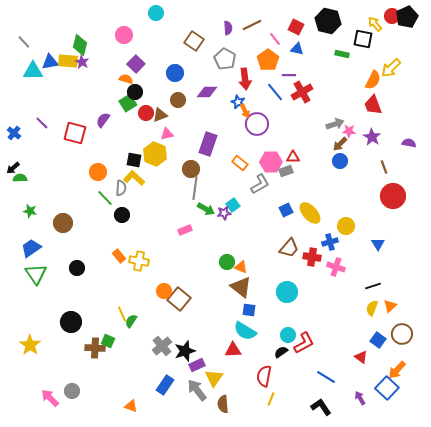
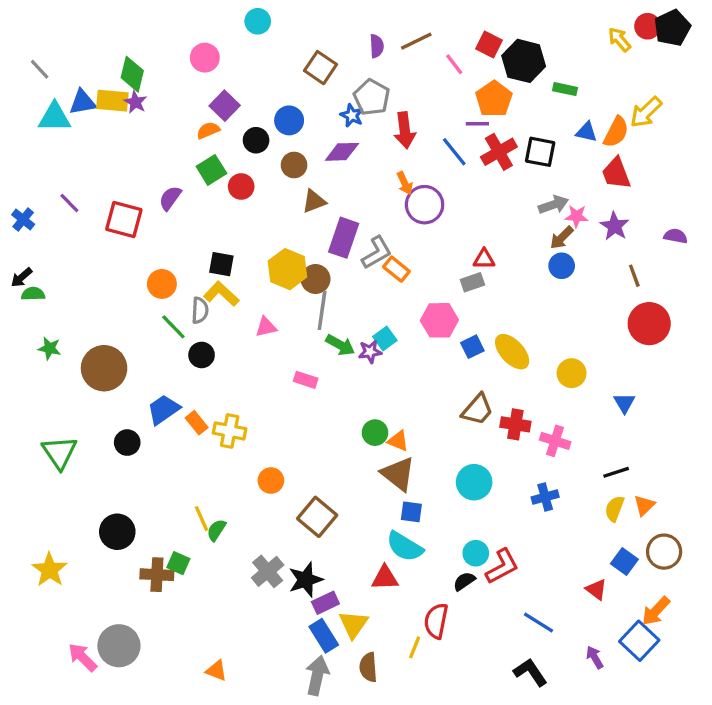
black hexagon: (328, 21) -> (524, 61), moved
black square: (363, 39) -> (540, 152), moved
blue triangle: (297, 49) -> (586, 132), moved
orange pentagon: (268, 60) -> (494, 99), moved
orange semicircle: (126, 79) -> (208, 130), turned -40
black circle: (135, 92) -> (256, 140), moved
blue star: (238, 102) -> (352, 115), moved
brown triangle: (160, 115) -> (314, 201), moved
pink triangle: (167, 134) -> (266, 327), moved
yellow hexagon: (155, 154) -> (287, 269), moved
pink hexagon: (271, 162) -> (439, 320), moved
gray L-shape: (260, 184) -> (377, 253), moved
brown circle: (63, 223) -> (104, 368), size x1.4
pink rectangle: (185, 230) -> (306, 380), turned 40
blue cross: (330, 242) -> (545, 497), moved
blue trapezoid: (31, 248) -> (164, 409), moved
brown square: (179, 299) -> (317, 517), moved
blue rectangle: (165, 385) -> (324, 636), moved, turned -66
gray arrow: (197, 390) -> (317, 675), moved, turned 50
gray circle: (72, 391) -> (119, 646), size x1.6
yellow line: (271, 399) -> (415, 647), moved

